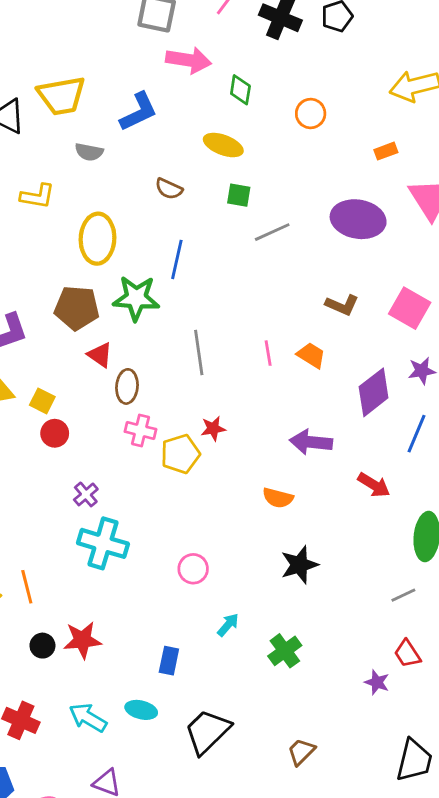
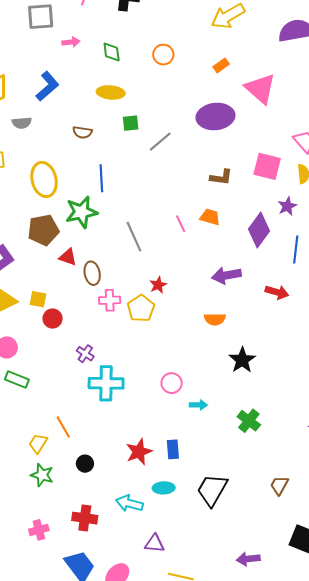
pink arrow: (189, 60) -> (71, 42), size x0.6
cyan arrow: (228, 625) -> (198, 405), moved, turned 66
red star: (82, 640) -> (139, 452), moved

